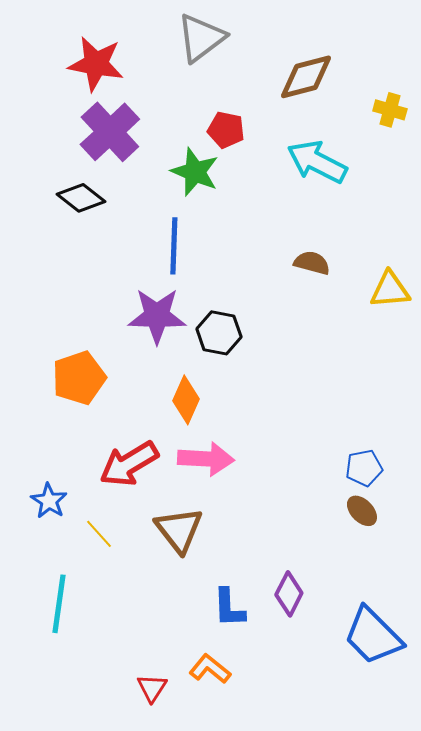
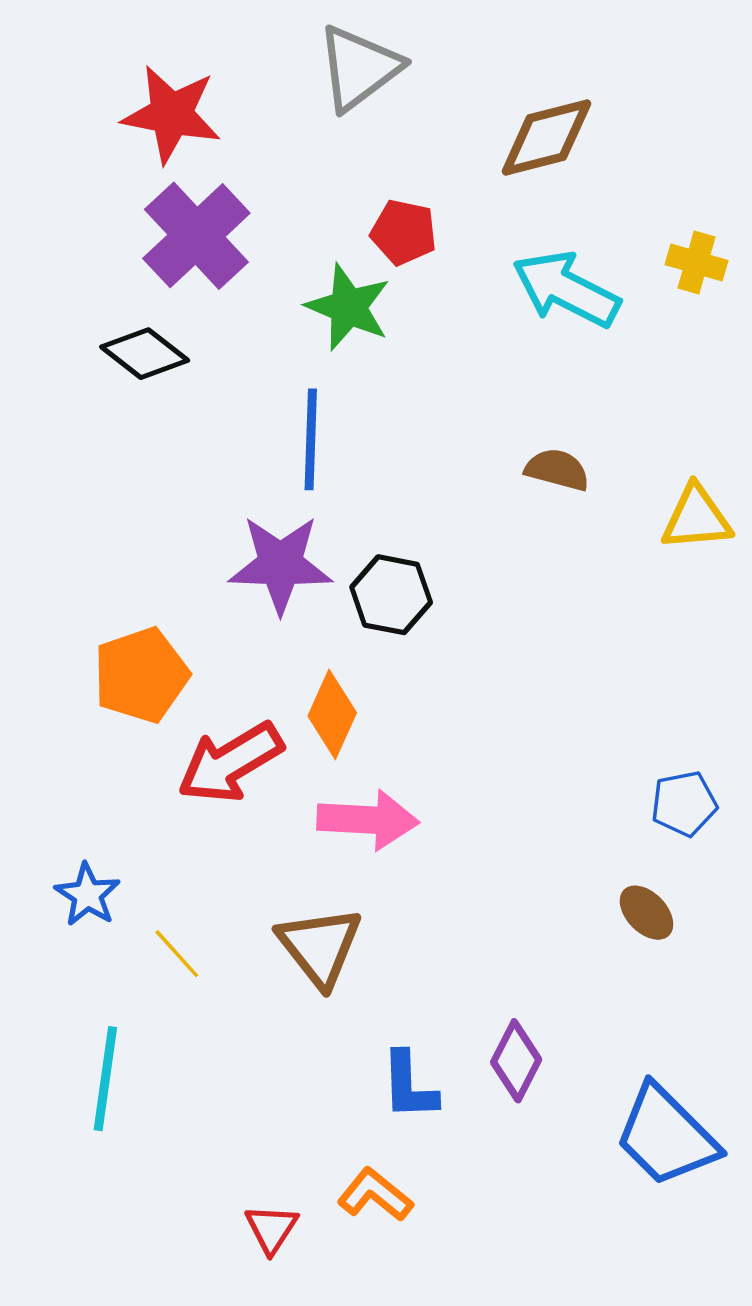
yellow cross: (390, 110) -> (696, 263), moved
red arrow: (129, 464) -> (230, 763), moved
blue pentagon: (364, 468) -> (684, 804), moved

